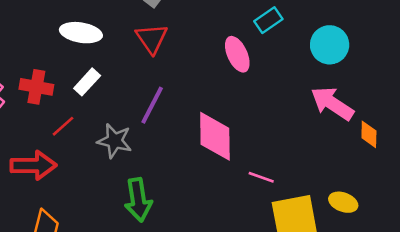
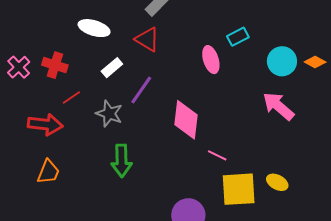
red triangle: (152, 39) -> (147, 39), turned -32
white rectangle: (87, 82) -> (112, 68), moved
orange diamond: (369, 134) -> (315, 62), moved, turned -70

